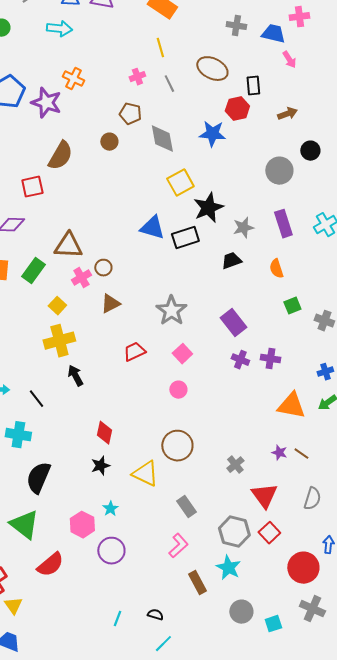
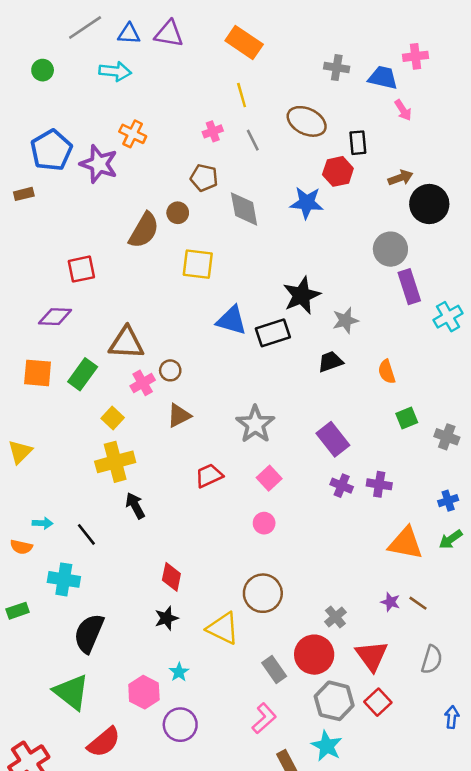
black circle: (310, 151) -> (429, 204), moved, size x1.6
brown semicircle: (60, 156) -> (144, 230), moved
yellow square: (180, 183) -> (198, 264), moved, turned 36
purple rectangle: (283, 224) -> (409, 287), moved
red circle: (303, 568) -> (314, 655), moved

